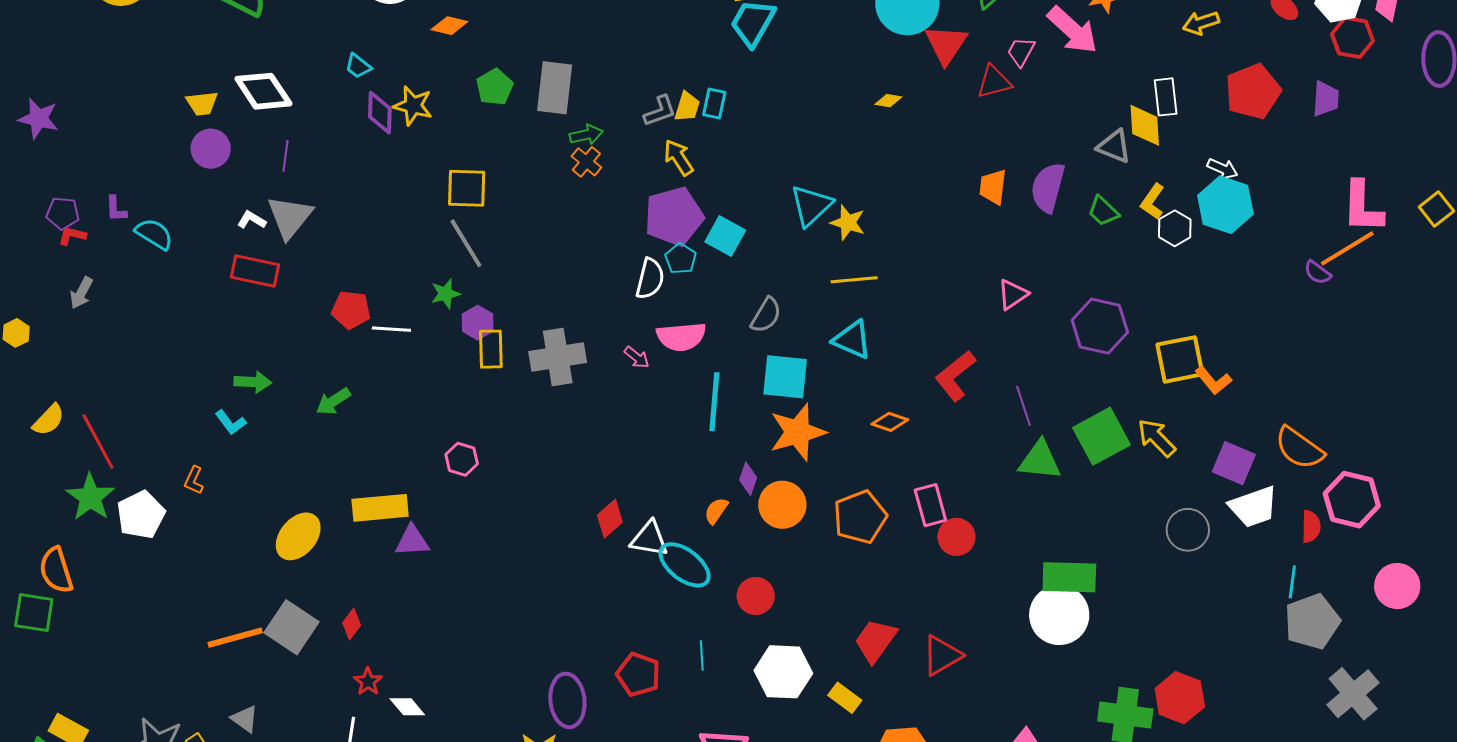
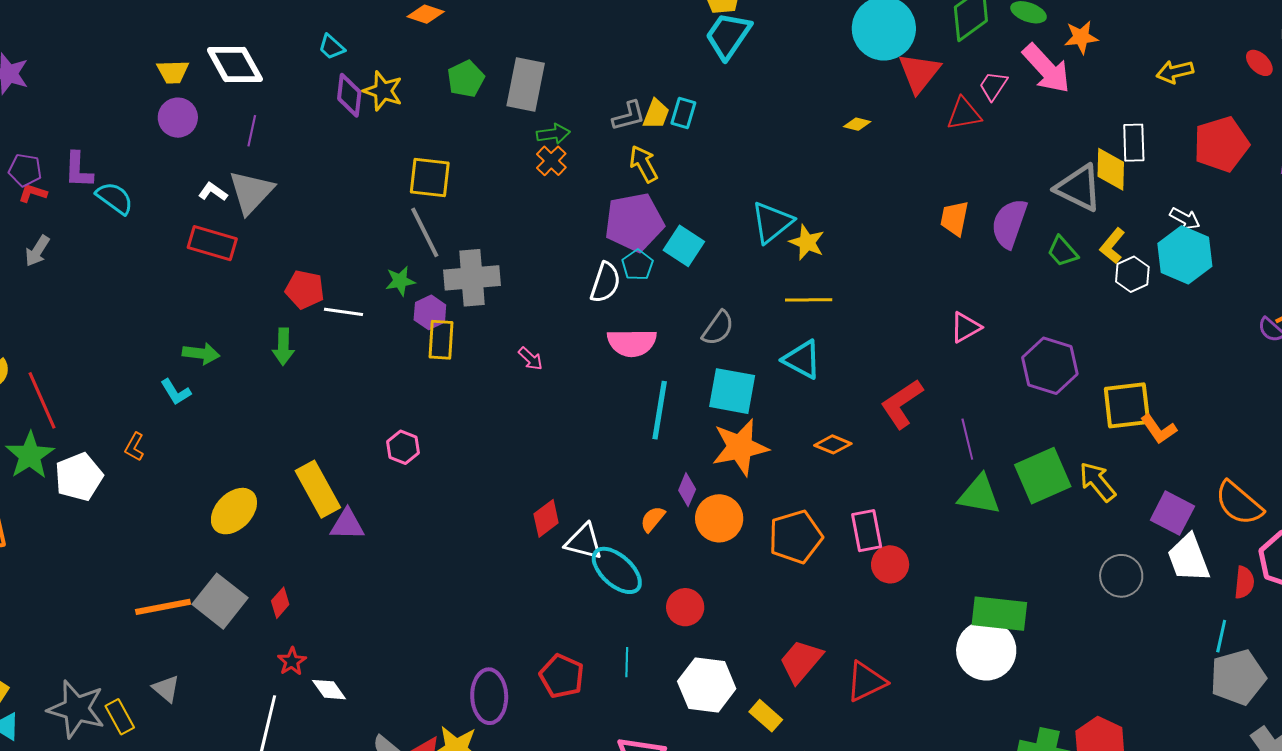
gray triangle: (1114, 146) -> (1079, 188), size x1.4
purple L-shape: (116, 209) -> (78, 170), size x1.4
gray cross: (558, 357) -> (472, 278), moved
pink arrow: (637, 357) -> (530, 359), moved
green arrow: (333, 401) -> (283, 347), moved, turned -60
white trapezoid: (1254, 507) -> (1189, 558), turned 84
yellow rectangle: (380, 508) -> (318, 489), turned 62

